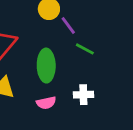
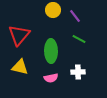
purple line: (68, 26) -> (75, 16), moved

